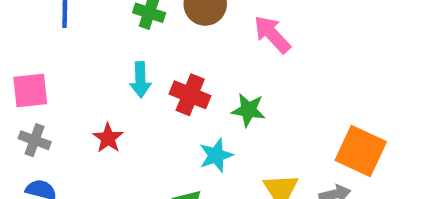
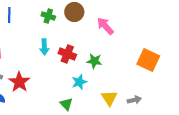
red star: (108, 138) -> (19, 82), moved, size x1.5
orange square: (361, 151) -> (148, 60), moved

